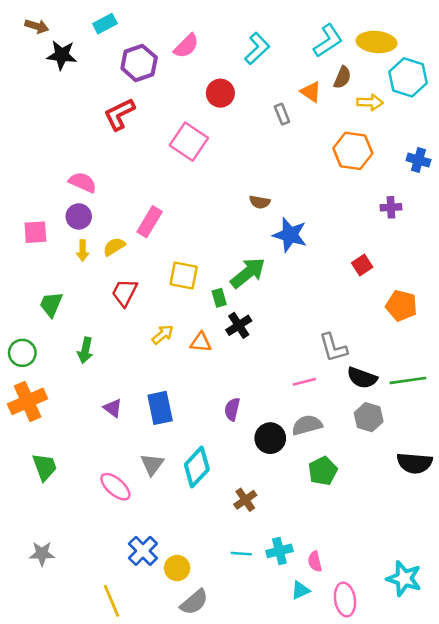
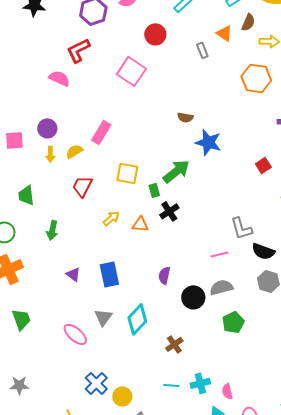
pink semicircle: (83, 182) -> (59, 78), moved
green trapezoid: (51, 304) -> (26, 195), turned -30

